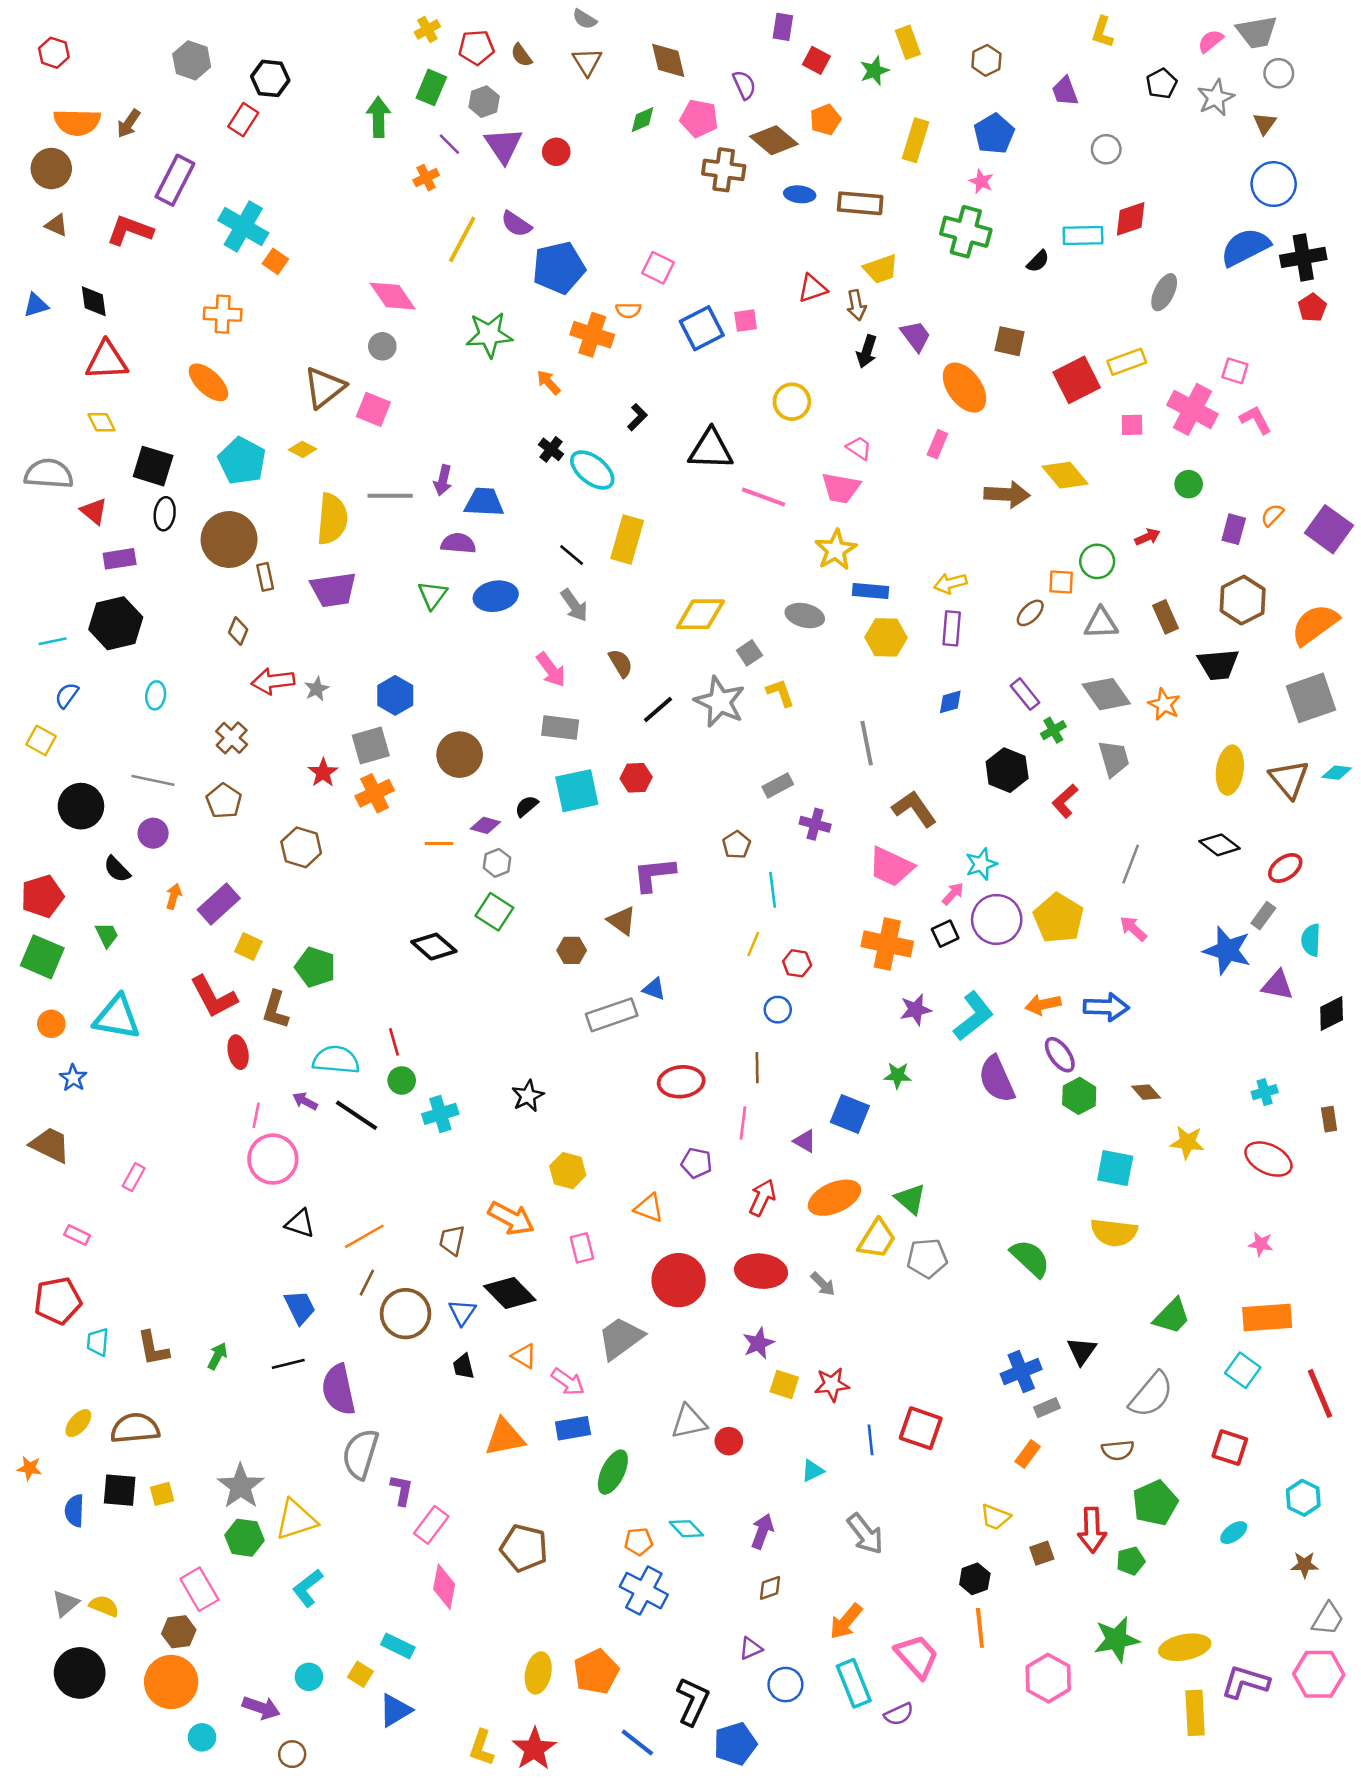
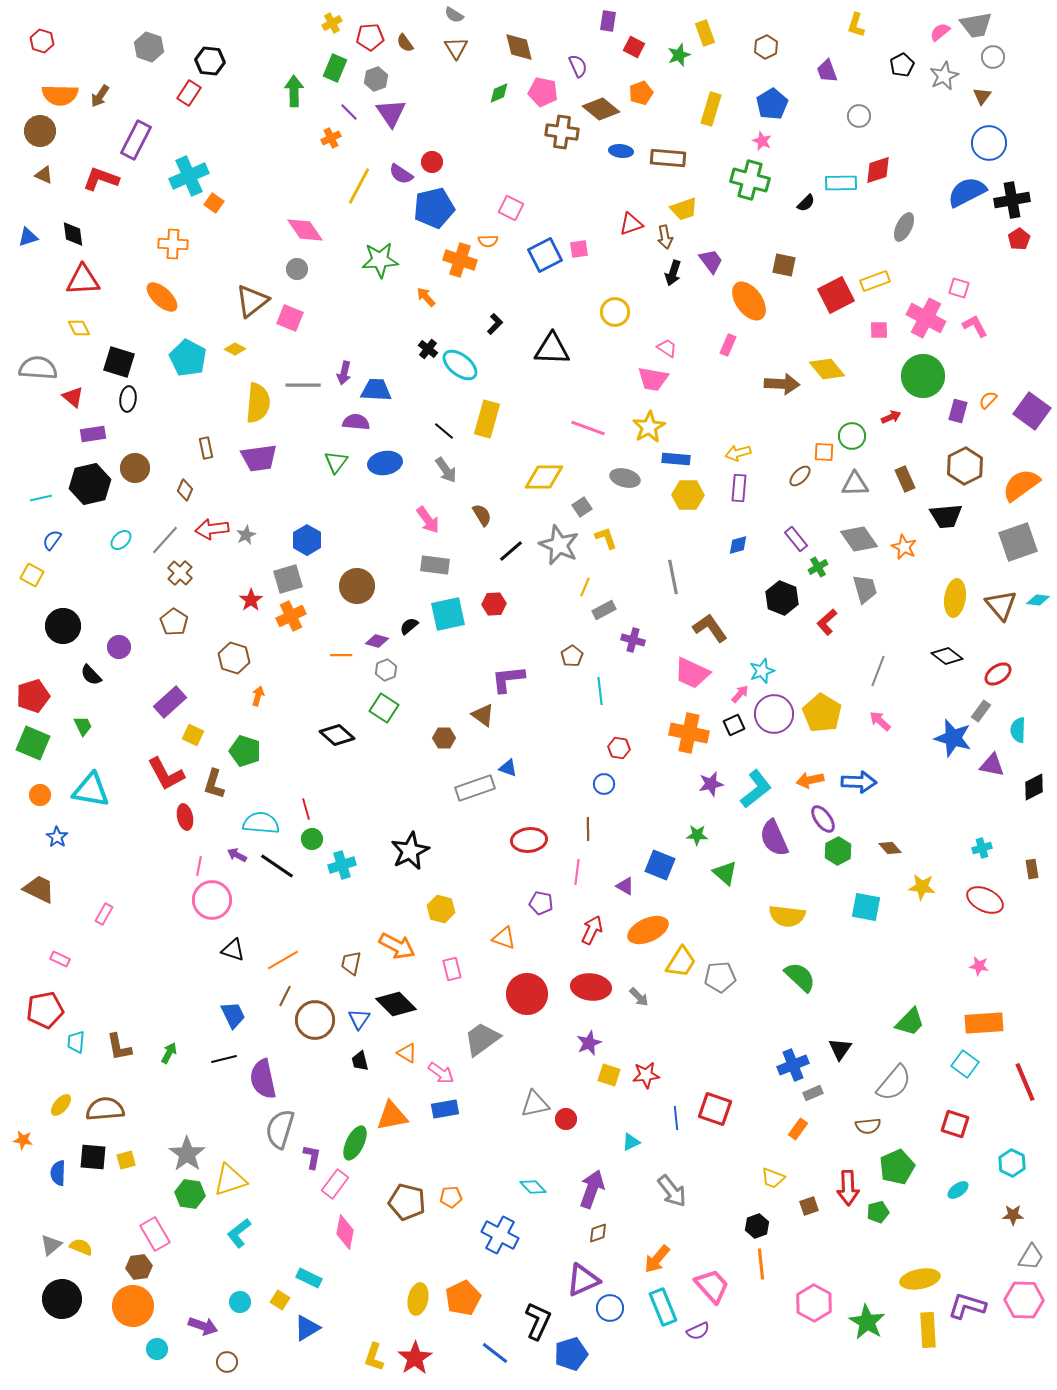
red circle: (556, 152) -> (432, 162), moved
cyan cross: (243, 227) -> (189, 176), turned 36
green circle: (1189, 484) -> (923, 376), size x2.0
pink line: (764, 497) -> (588, 428), moved
brown circle: (229, 540) -> (135, 468), moved, size x0.7
cyan ellipse: (156, 695) -> (121, 540), turned 40
gray line: (153, 780) -> (165, 540), moved, turned -60
orange arrow: (174, 896) -> (258, 696), moved
yellow line: (753, 944) -> (585, 587), moved
black star: (528, 1096) -> (410, 851), size x1.5
green triangle: (910, 1199) -> (725, 873), moved
yellow semicircle: (1114, 1232) -> (787, 916), moved
green ellipse: (613, 1472) -> (355, 1143), moved
purple arrow: (762, 1531) -> (592, 1189), size x1.4
orange pentagon: (639, 1542) -> (451, 1197), moved
green star: (1116, 1639) -> (867, 1322), moved, turned -30
purple triangle: (751, 1648) -> (583, 1280), size x1.8

